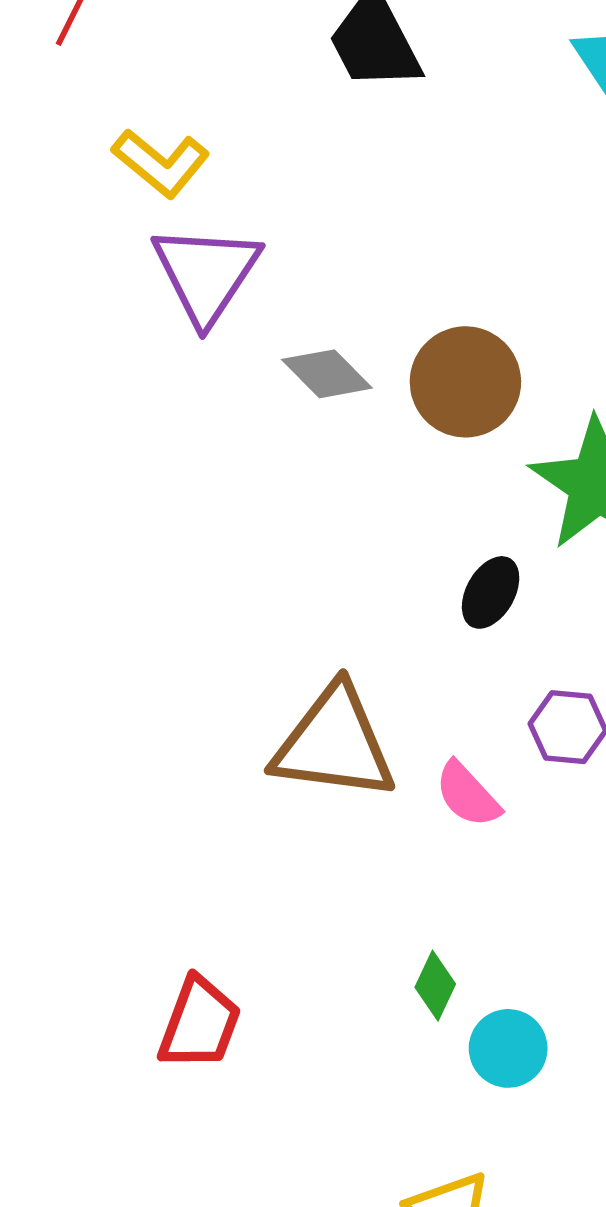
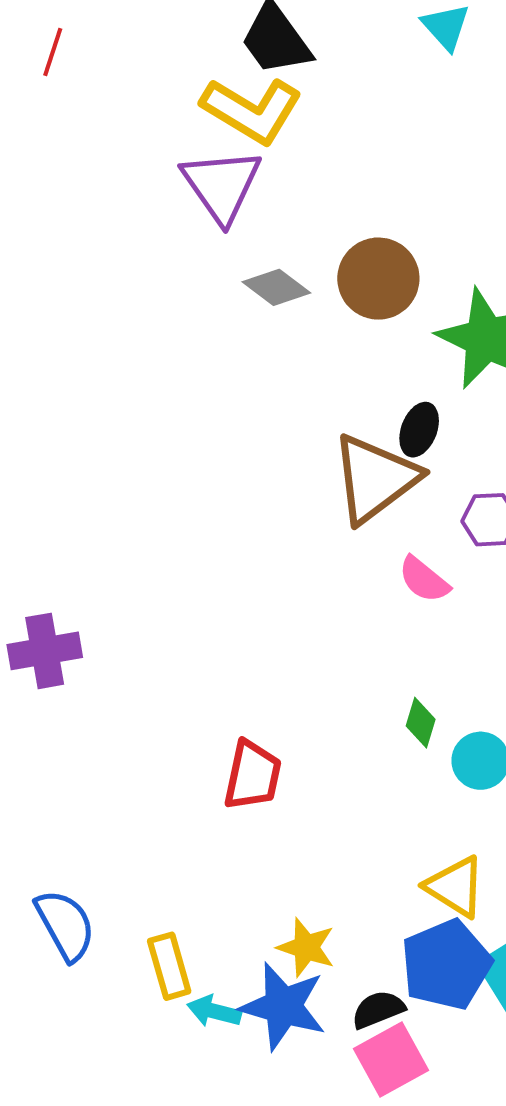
yellow L-shape: (161, 163) -> (252, 110), moved, size x1.4
purple triangle: (206, 274) -> (222, 185), moved
brown triangle: (334, 743) -> (375, 479), moved, turned -36

